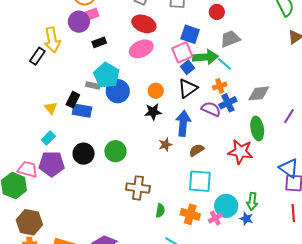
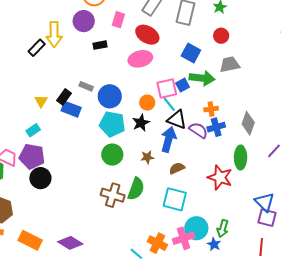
pink rectangle: (91, 14) -> (118, 20), moved, turned -63
pink square: (182, 52) -> (167, 89), moved
cyan line: (224, 64) -> (169, 104), moved
cyan pentagon: (107, 75) -> (112, 124), moved, turned -30
black triangle: (188, 88) -> (177, 120), moved, turned 45
gray diamond: (259, 93) -> (248, 123), turned -75
black star: (153, 112) -> (141, 123), turned -30
green circle: (115, 151) -> (112, 155), moved
black circle: (84, 154) -> (40, 178), moved
green semicircle: (160, 211) -> (136, 189), moved, size x1.6
orange cross: (190, 214) -> (157, 243), moved
pink cross: (215, 218) -> (184, 238), size x1.5

